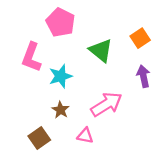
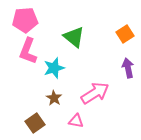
pink pentagon: (61, 22) -> (25, 20), moved, turned -30
green triangle: (101, 50) -> (74, 37), moved

